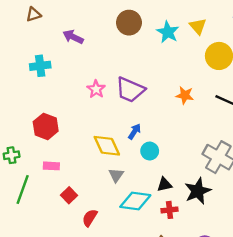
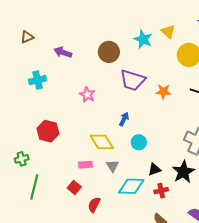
brown circle: (129, 23) -> (109, 52), moved
purple trapezoid: (130, 90) -> (133, 80), moved
blue arrow: (134, 131) -> (124, 119), moved
pink rectangle: (51, 166) -> (85, 165), moved

